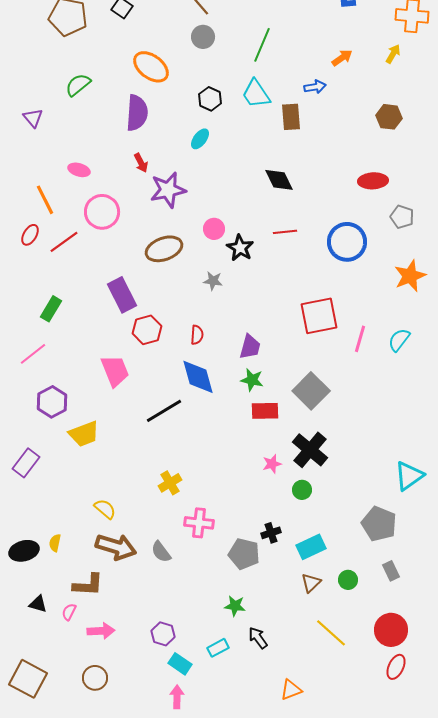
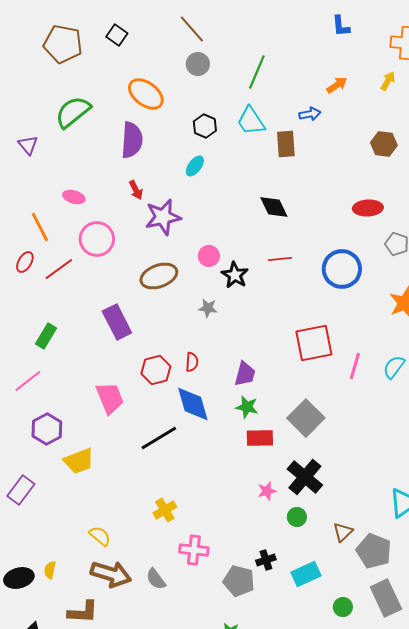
green semicircle: (78, 85) -> (73, 112), size x1.4
red hexagon: (147, 330) -> (156, 370), moved
gray rectangle: (391, 571) -> (386, 598), size x1.8
brown triangle: (311, 583) -> (343, 532), moved

